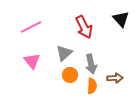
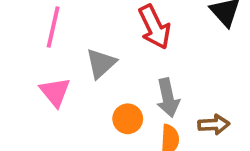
pink line: (31, 27) -> (53, 27), turned -50
gray triangle: (64, 53) -> (101, 63), moved

